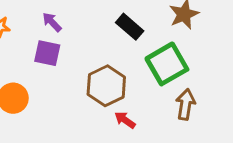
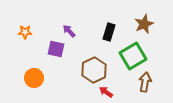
purple arrow: (52, 22) -> (69, 31), moved
black rectangle: (130, 27) -> (109, 32), turned 66

